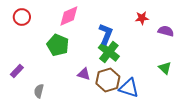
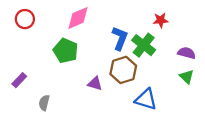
purple semicircle: (166, 31) -> (187, 53), moved
green cross: (109, 52) -> (144, 45), moved
brown hexagon: (108, 80) -> (123, 70), moved

